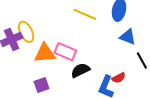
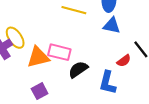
blue triangle: (128, 37) -> (112, 26), moved
red semicircle: (119, 78) -> (124, 61), moved

